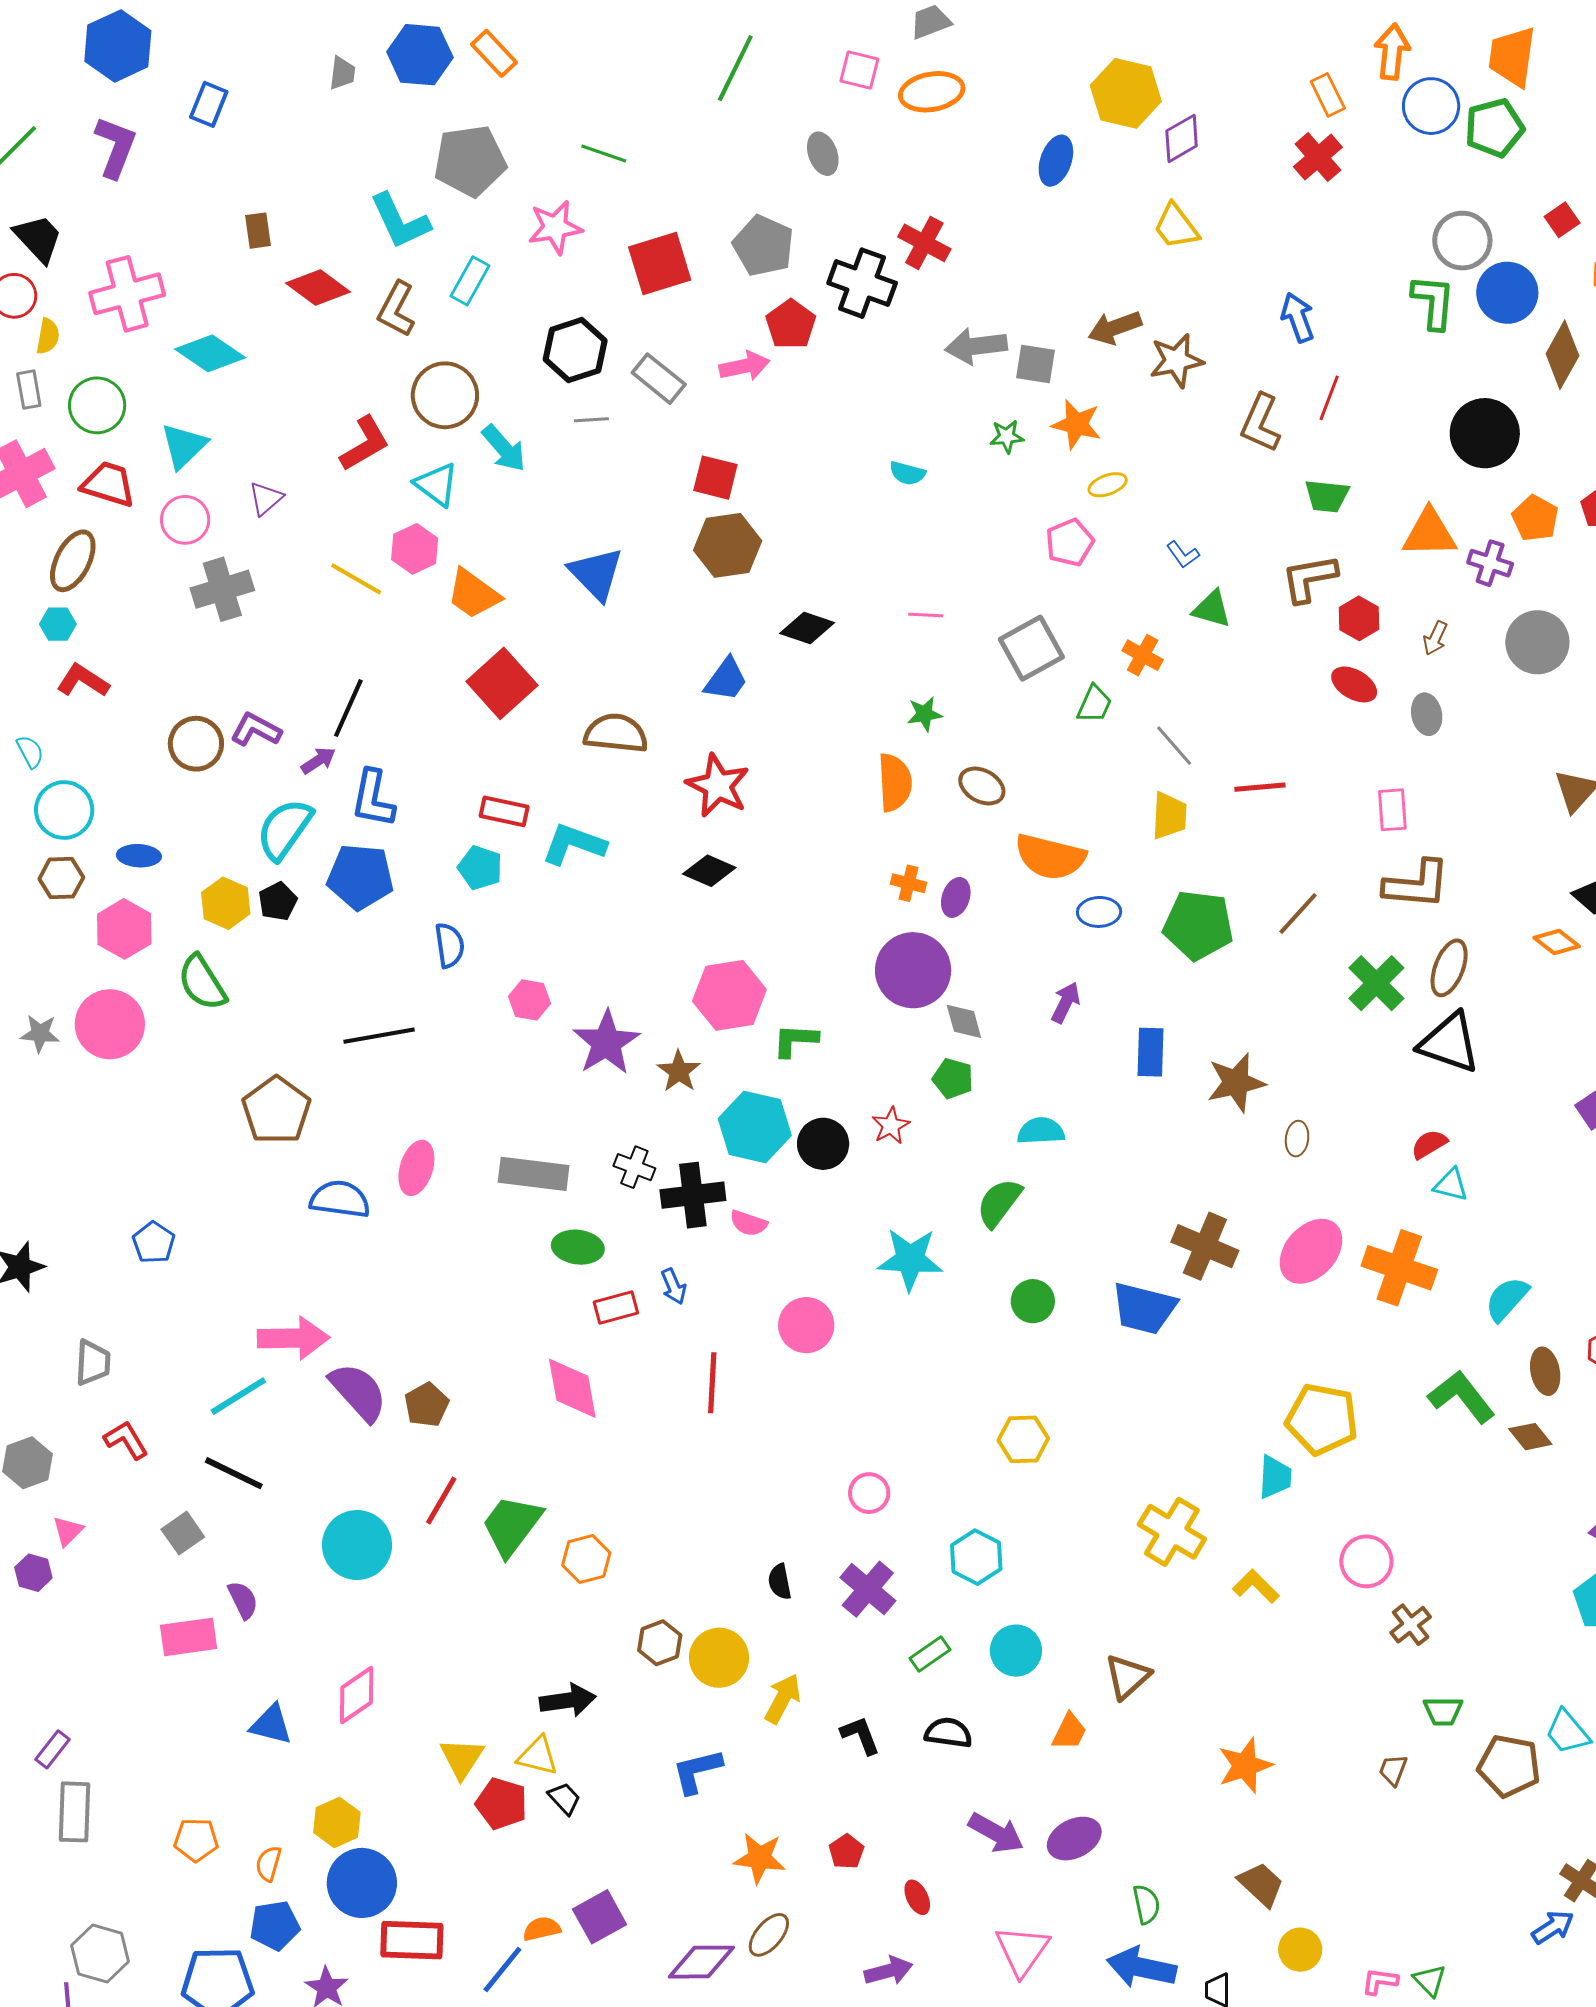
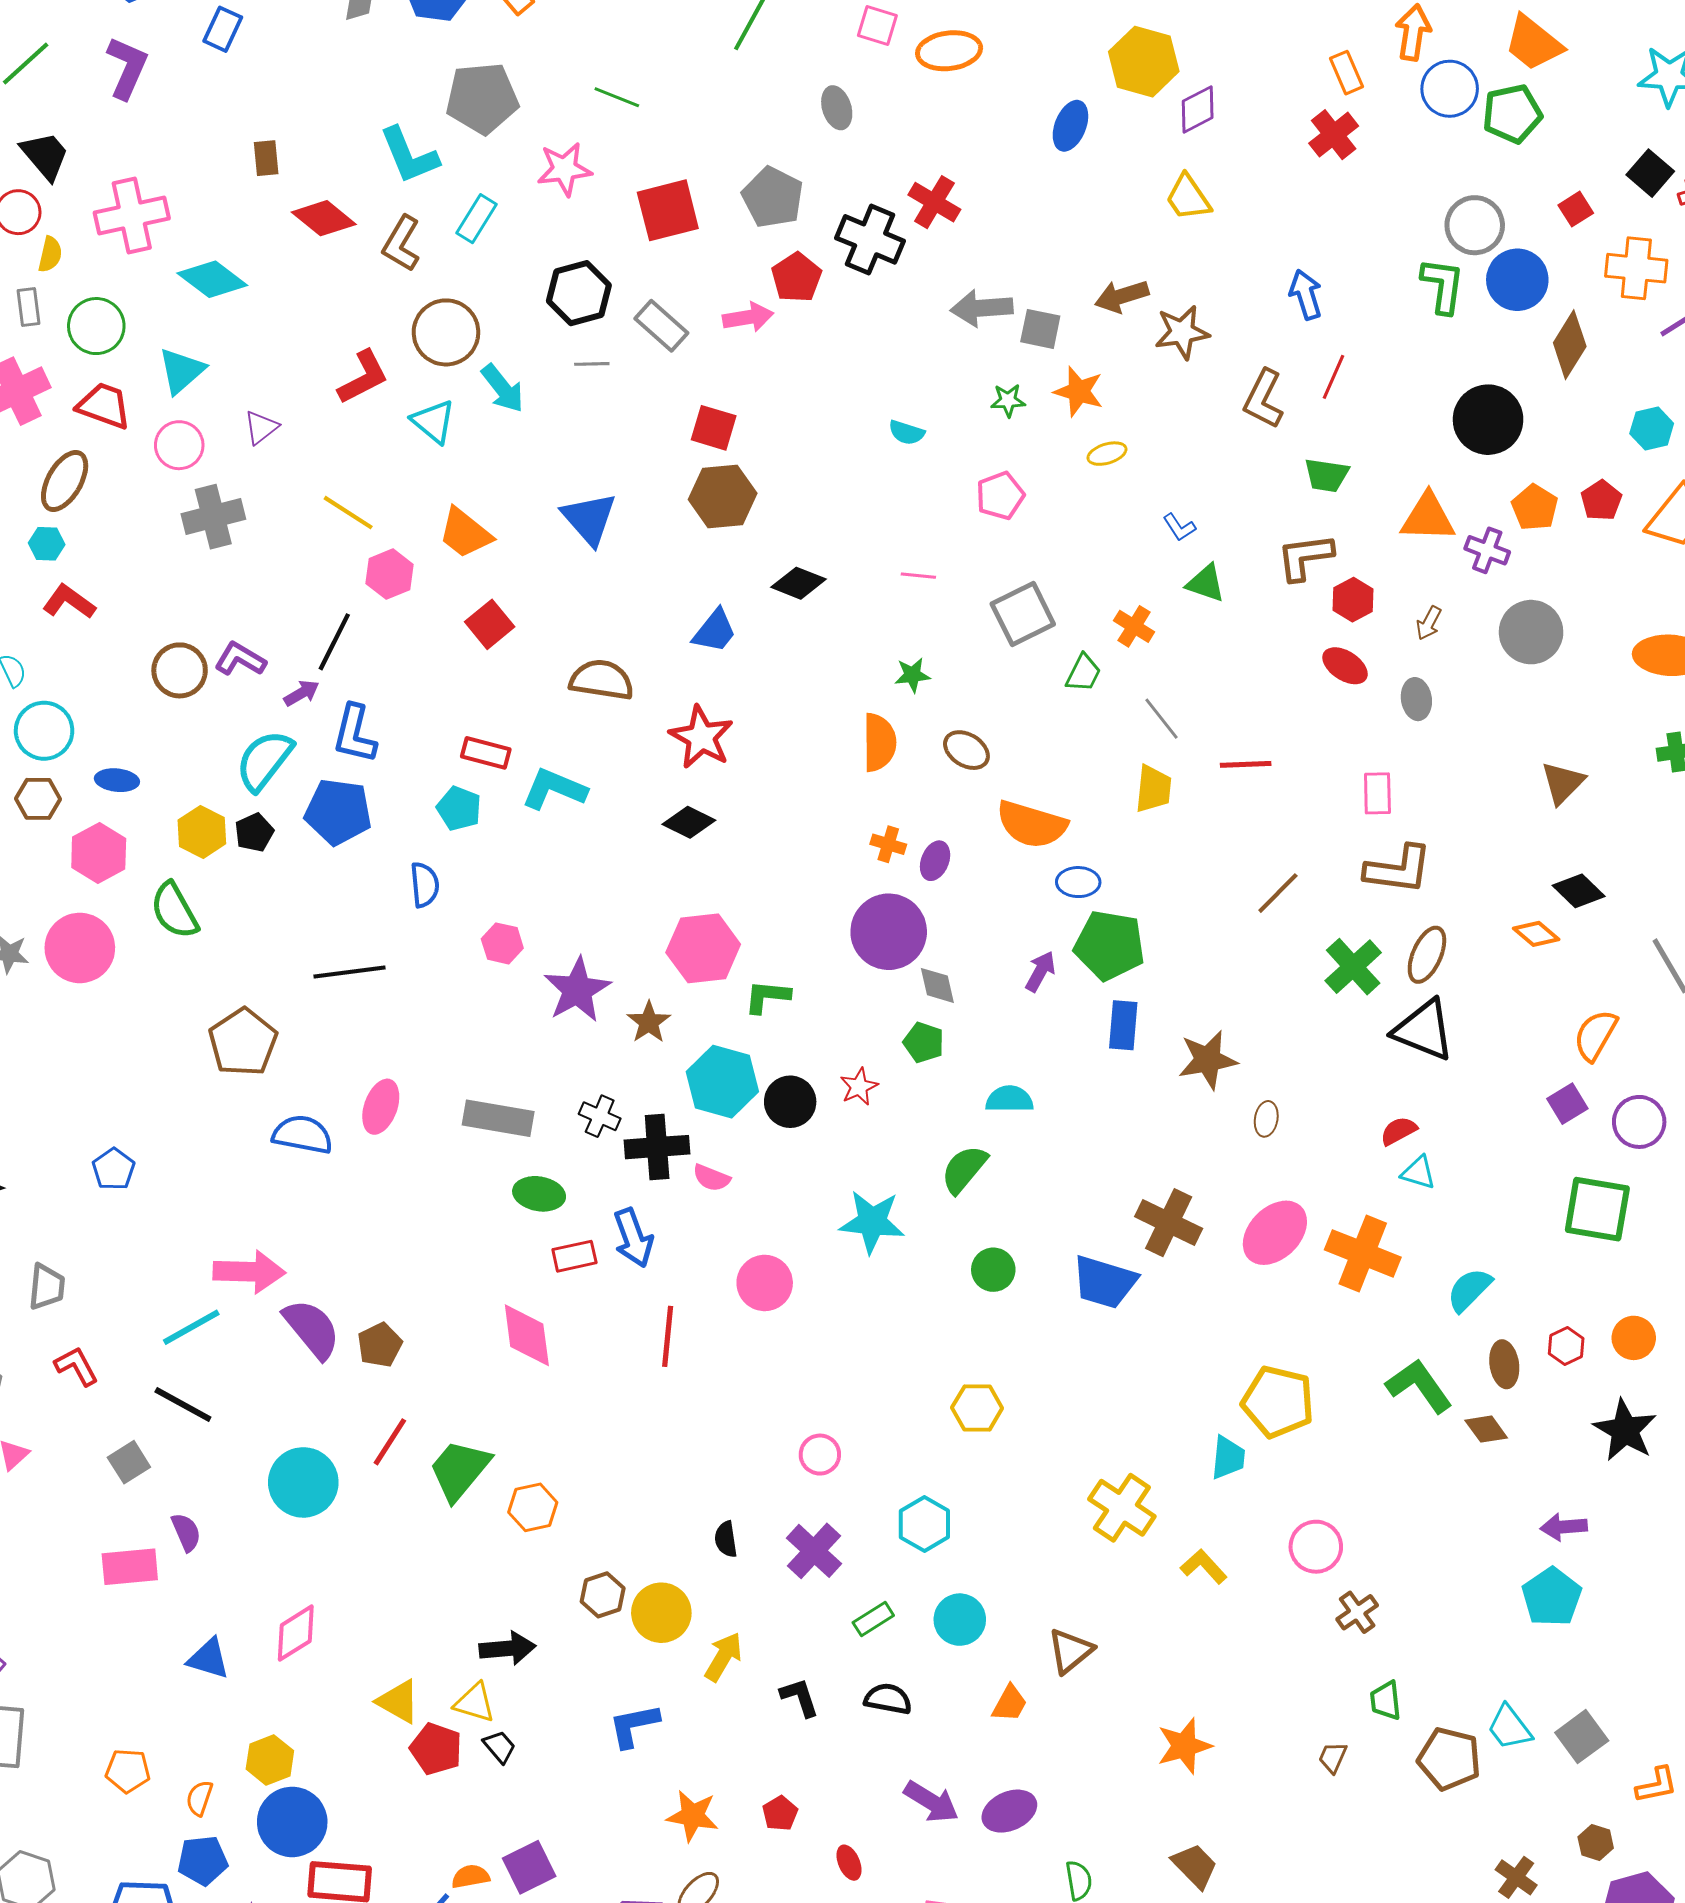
orange trapezoid: (1512, 57) -> (1533, 43), turned -62
pink pentagon: (1070, 542) -> (1000, 496), moved
pink hexagon: (415, 549) -> (390, 574), moved
red square: (502, 683) -> (490, 624), size x0.7
green pentagon: (1198, 925) -> (1109, 945), moved
blue arrow: (674, 1286) -> (633, 1238), size x1.6
green trapezoid: (1443, 1711) -> (1386, 1701), turned 81
yellow triangle: (462, 1758) -> (398, 1701), turned -36

